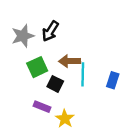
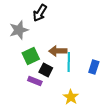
black arrow: (50, 31) -> (40, 13), moved
purple rectangle: (42, 107) -> (35, 81), moved
yellow star: (65, 119) -> (71, 97), moved

